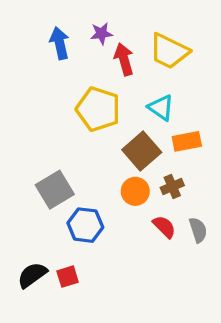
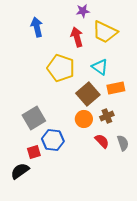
purple star: (101, 33) -> (83, 11), moved
red square: (68, 277) -> (34, 152), moved

